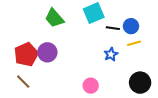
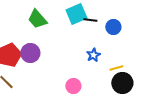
black line: (113, 28) -> (90, 20), moved
yellow line: (134, 43) -> (116, 68), moved

